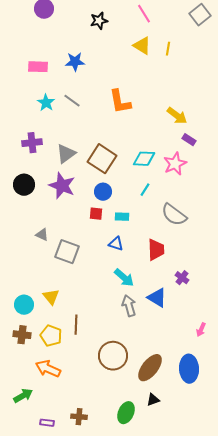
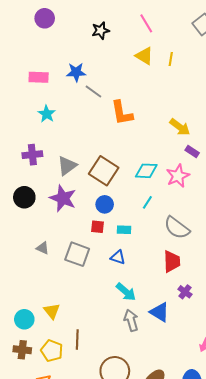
gray line: (72, 101) -> (93, 92), moved
red trapezoid: (156, 250) -> (172, 261), moved
gray square: (67, 252) -> (77, 254), moved

